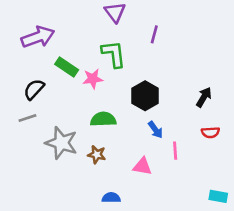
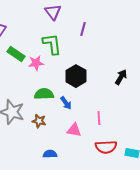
blue arrow: (156, 130) -> (66, 103), moved
red semicircle: (210, 132) -> (106, 147), moved, size x1.5

